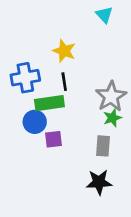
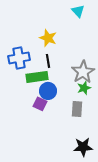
blue circle: (35, 122) -> (48, 91), moved
purple square: (53, 139) -> (40, 104), turned 32
black star: (99, 182) -> (83, 147), moved

